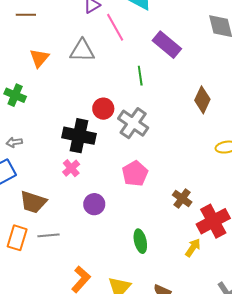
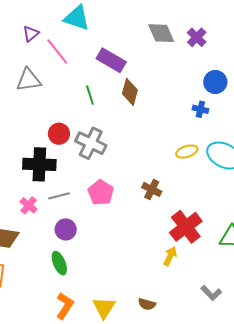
brown diamond: (202, 100) -> (130, 92), moved
pink cross: (71, 168) -> (29, 205), moved
brown cross: (182, 198) -> (152, 189), moved
gray line: (48, 235) -> (59, 196), moved
green ellipse: (140, 241) -> (59, 263), moved

